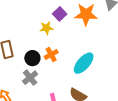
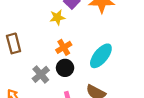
black circle: (32, 58) -> (65, 68), moved

